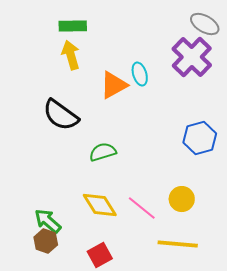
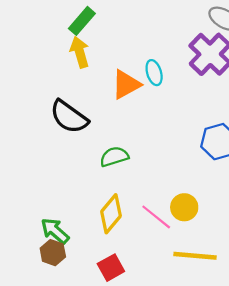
green rectangle: (73, 26) -> (82, 21), turned -48
yellow circle: (182, 199) -> (184, 207), moved
yellow diamond: (100, 205) -> (111, 214), turned 72

